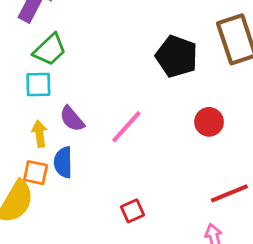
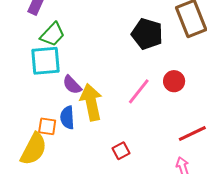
cyan square: (38, 85) -> (46, 61), size x1.5
pink line: (126, 127) -> (139, 91), moved
yellow arrow: (39, 134) -> (91, 102), moved, size x1.8

